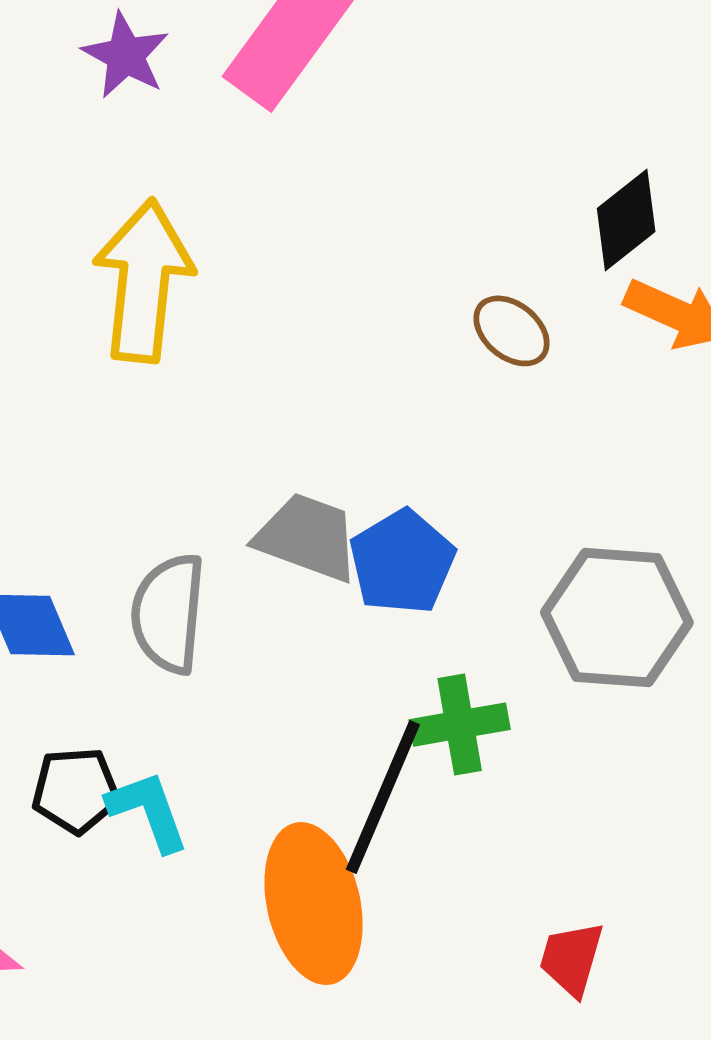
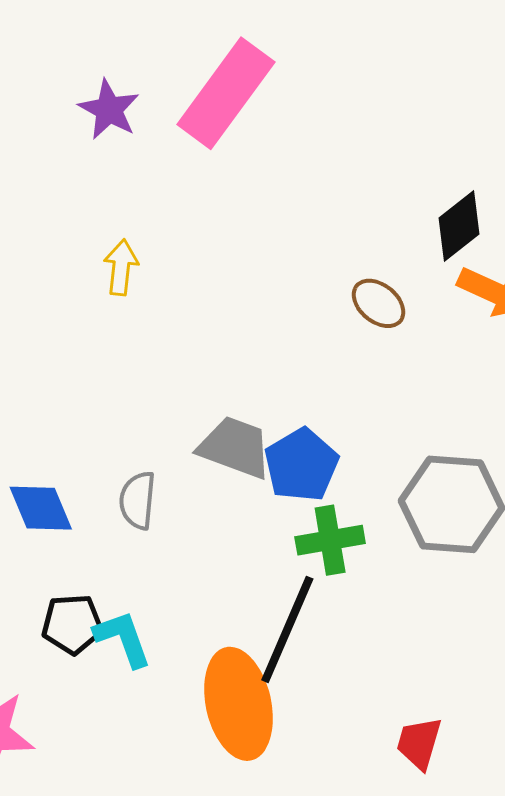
yellow arrow: (144, 281) -> (121, 267), size x0.5
gray semicircle: (168, 613) -> (138, 500), size x0.7
green cross: (460, 725) -> (330, 540), moved

